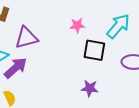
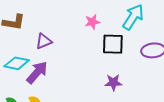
purple triangle: (26, 38) -> (44, 41), size x0.7

